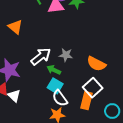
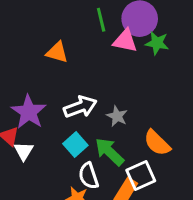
orange triangle: (15, 27) -> (57, 52), turned -42
green arrow: (54, 70) -> (109, 152), moved, size x1.5
cyan square: (55, 86) -> (75, 144), moved

